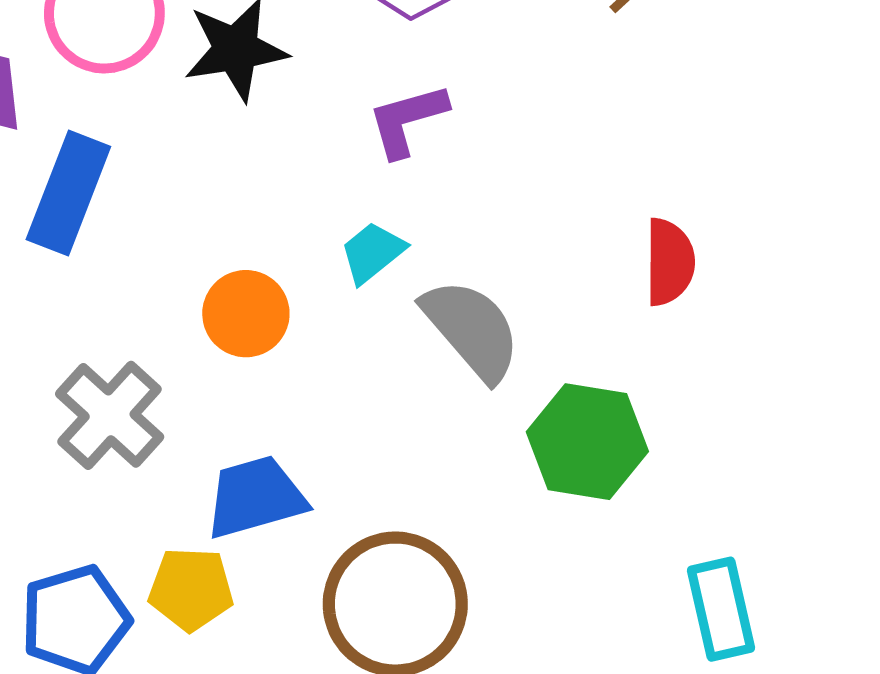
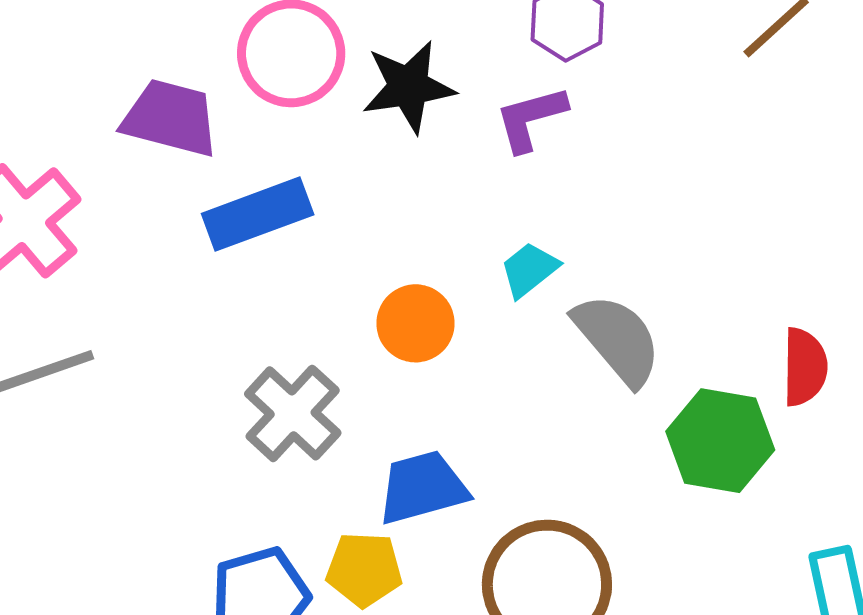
purple L-shape: (407, 120) -> (531, 118), moved
blue rectangle: (68, 193) -> (258, 214), turned 48
red semicircle: (669, 262) -> (805, 367), moved

